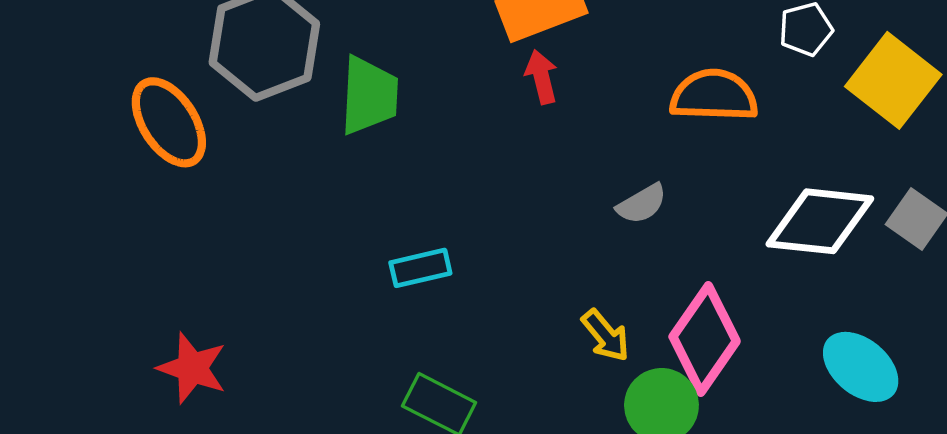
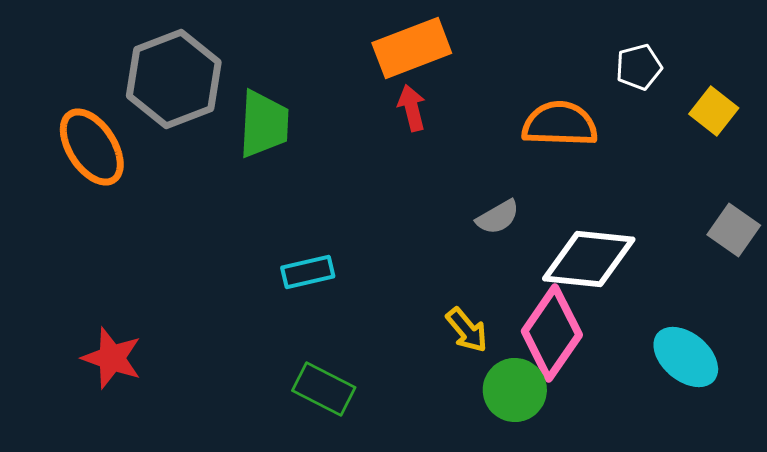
yellow square: (893, 80) -> (714, 111), size x0.6
white diamond: (820, 221) -> (589, 259), moved

